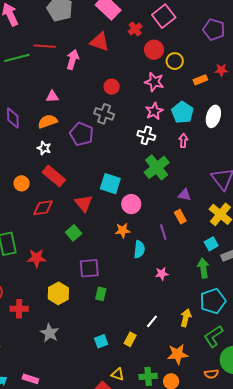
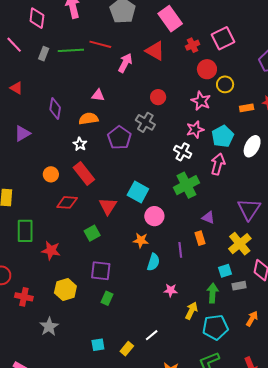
pink arrow: (183, 141) -> (218, 164), size x1.5
yellow arrow: (186, 318) -> (191, 311), moved

